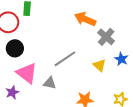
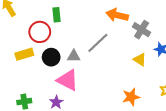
gray line: (65, 59) -> (98, 43), moved
gray triangle: (50, 83) -> (74, 56), moved

